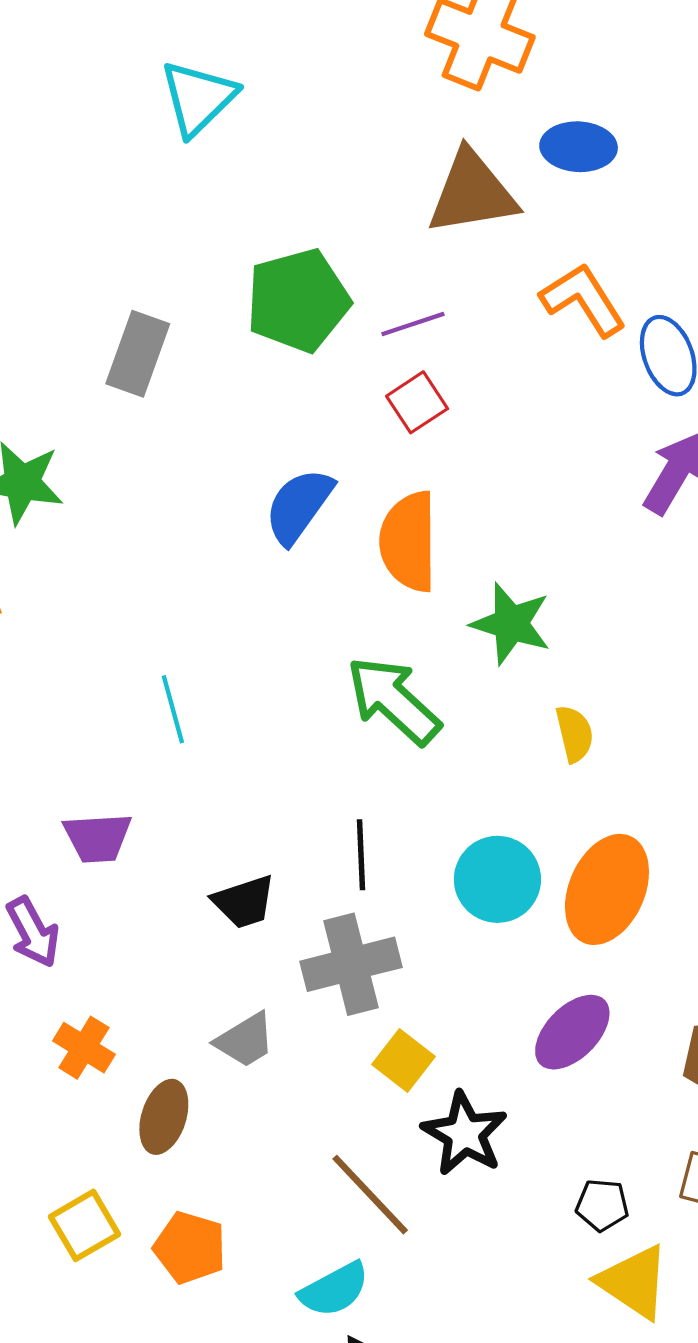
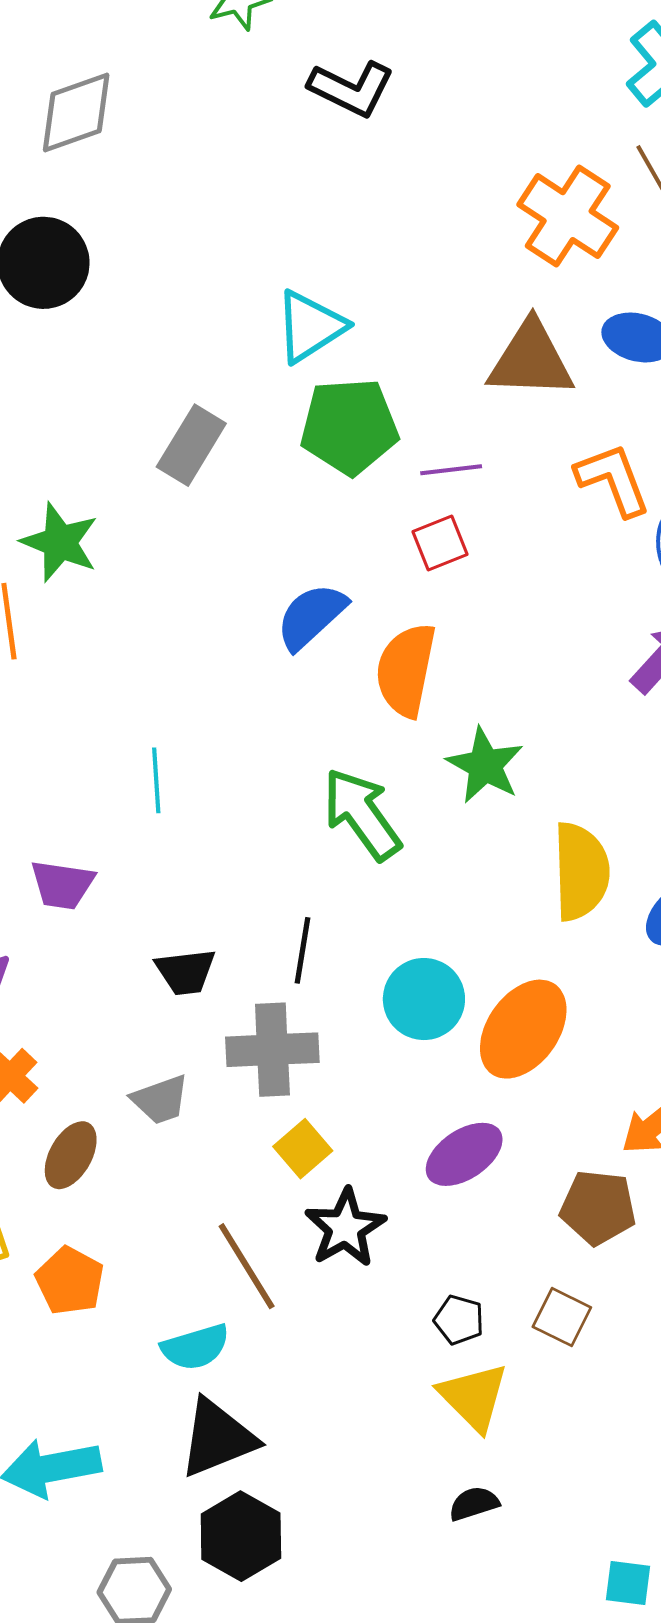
cyan triangle: (198, 98) -> (310, 326), moved
yellow semicircle: (574, 734) -> (581, 871), moved, size x1.8

